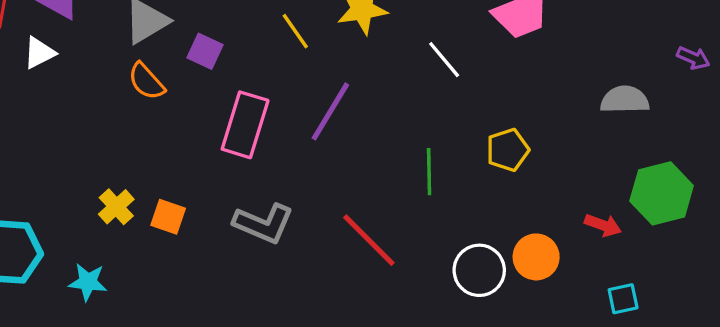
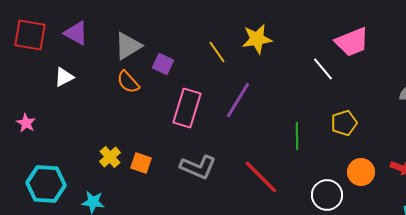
white triangle: (39, 53) -> (64, 77), moved
white line: (444, 60) -> (323, 69), moved
orange circle: (536, 257) -> (361, 172), moved

